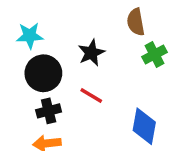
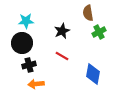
black circle: (43, 73) -> (22, 43), moved
black cross: (49, 111) -> (29, 65), moved

